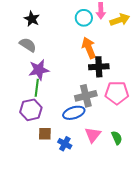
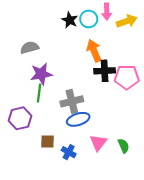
black star: (32, 19) -> (70, 20), moved
gray semicircle: (28, 45) -> (30, 48), turned -48
pink pentagon: (117, 93) -> (127, 77), moved
gray cross: (86, 96) -> (72, 101), moved
purple hexagon: (31, 110) -> (20, 118), moved

